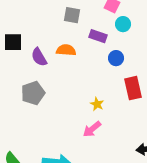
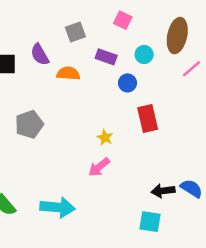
gray square: (72, 15) -> (75, 32), turned -30
cyan circle: (123, 24) -> (144, 55), moved
purple semicircle: (39, 57) -> (40, 55), moved

